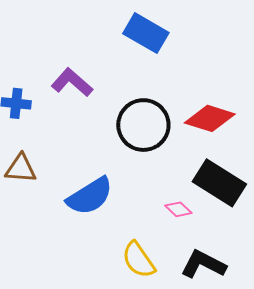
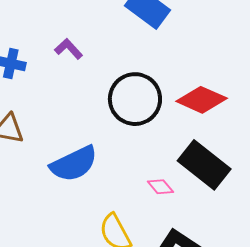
purple L-shape: (72, 82) -> (69, 49), size x0.7

